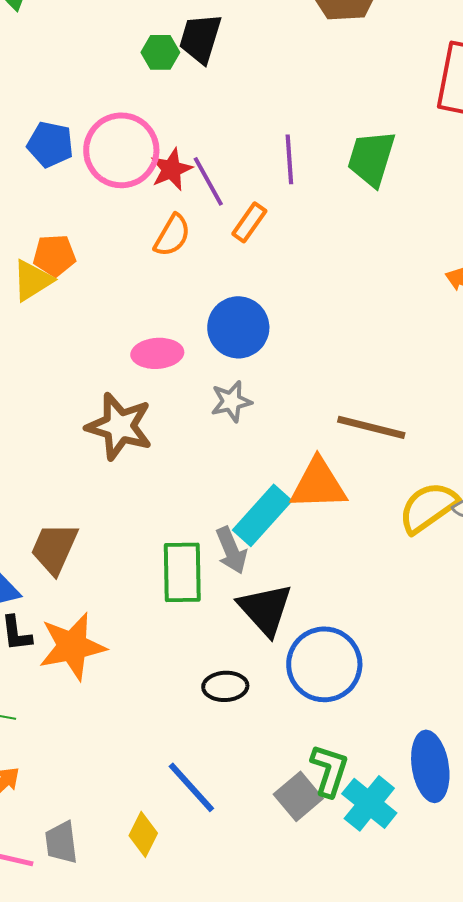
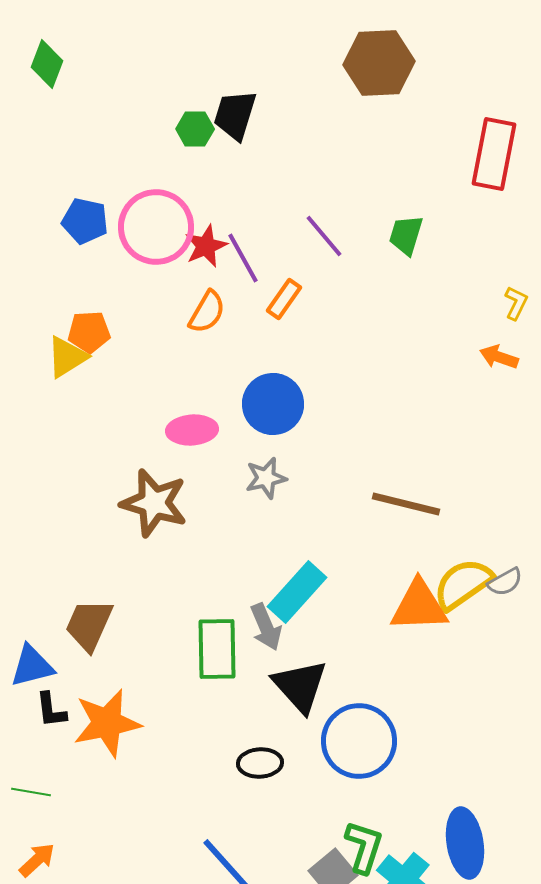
green trapezoid: (371, 158) -> (406, 235), size x0.7
purple line: (289, 159) -> (324, 236), turned -36
orange triangle: (318, 484) -> (419, 606), moved

